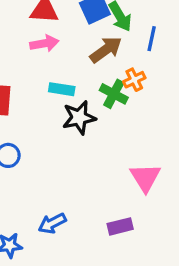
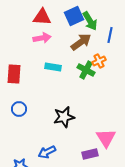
black star: (79, 118) -> (64, 117), moved
pink triangle: (145, 178) -> (106, 138), moved

